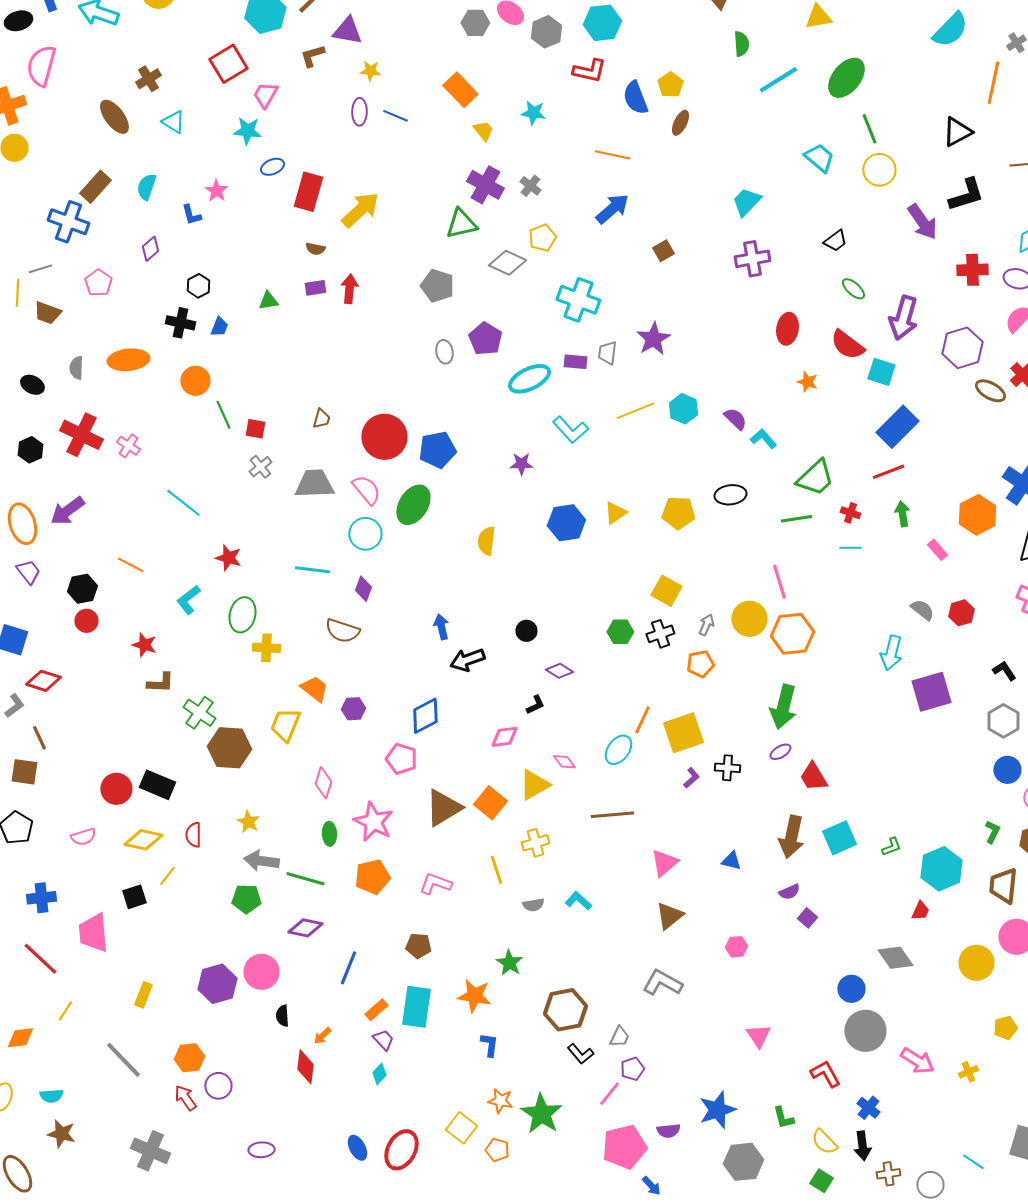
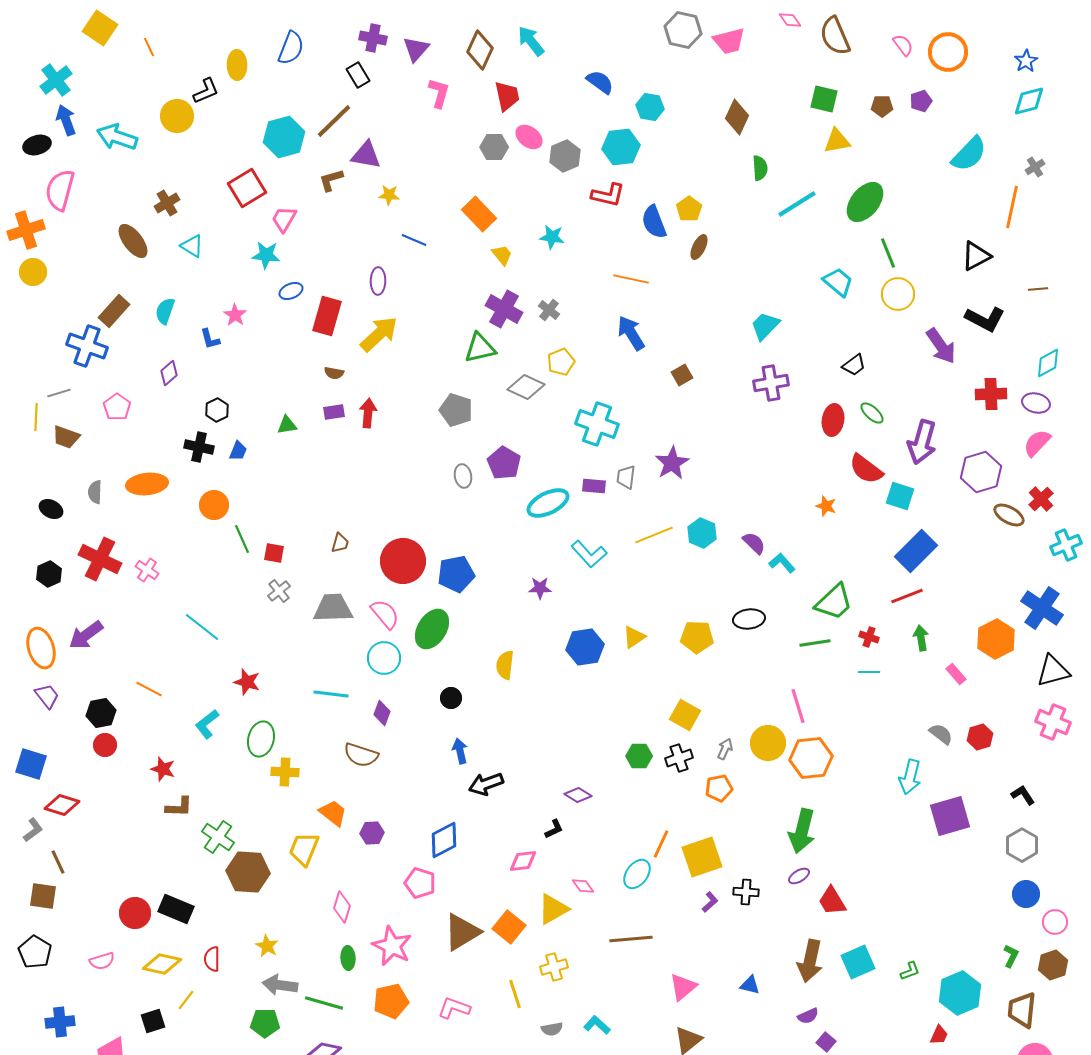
purple ellipse: (359, 112) -> (378, 281), moved
black L-shape: (966, 195) -> (985, 319), turned 45
blue arrow: (612, 209) -> (631, 333), turned -81
red ellipse: (787, 329) -> (833, 420), moved
black circle: (526, 631) -> (451, 698), moved

